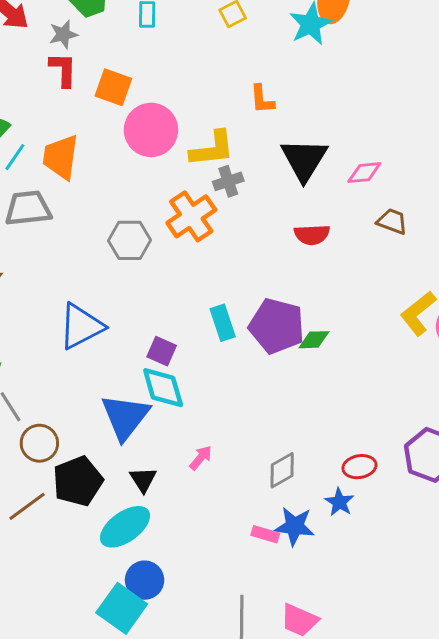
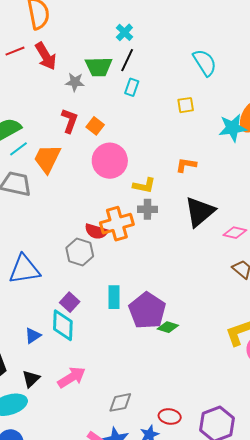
red L-shape: (63, 70) -> (70, 121), moved
orange square: (113, 87) -> (95, 126), size x0.7
orange L-shape: (262, 99) -> (186, 165), turned 85
yellow L-shape: (212, 149) -> (144, 185), size x0.7
red semicircle: (312, 235) -> (96, 231), moved
gray hexagon: (130, 240) -> (80, 252), moved
blue triangle: (125, 417) -> (33, 336), size x0.5
pink arrow: (201, 458) -> (72, 377), size x1.6

